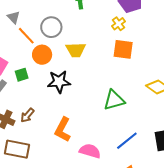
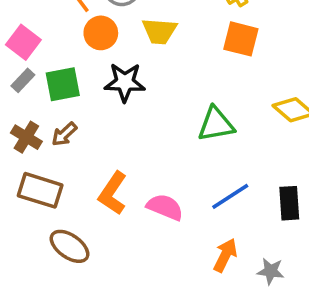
green square: (22, 75) -> (63, 84), moved, size x1.5
orange L-shape: (63, 130) -> (113, 193), moved

